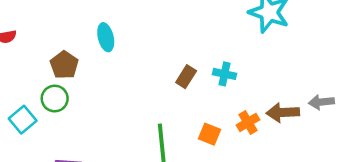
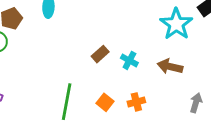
gray arrow: (321, 102) -> (196, 103), turned 96
brown arrow: (283, 113) -> (170, 67), moved

